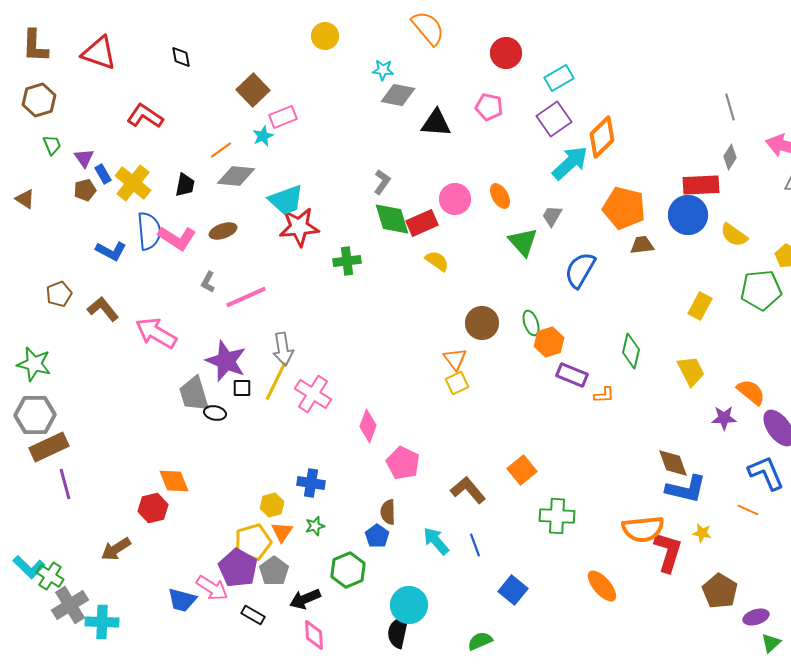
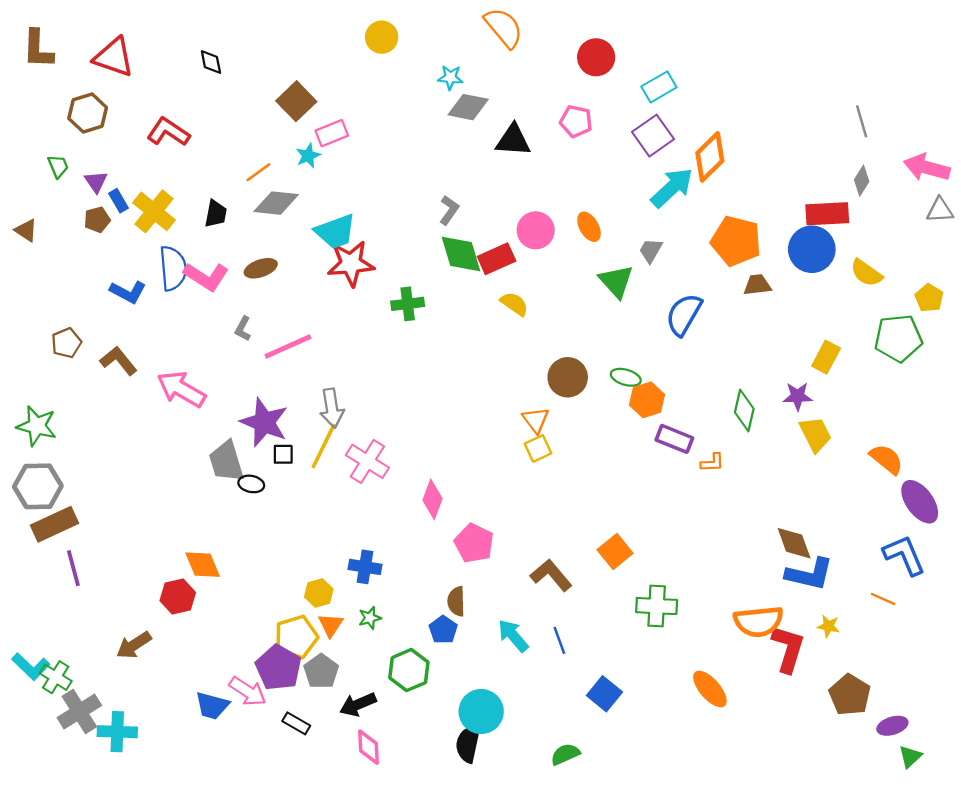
brown hexagon: (39, 100) -> (88, 113), moved
green ellipse: (531, 323) -> (626, 377), turned -55
purple star: (724, 418) -> (798, 396), moved

